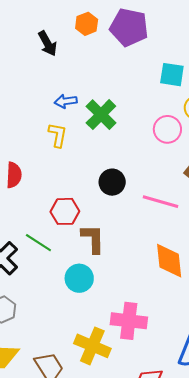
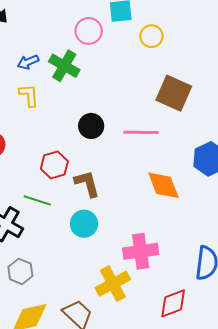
pink circle: (167, 129) -> (89, 31), moved
yellow cross: (92, 346) -> (113, 284), turned -36

